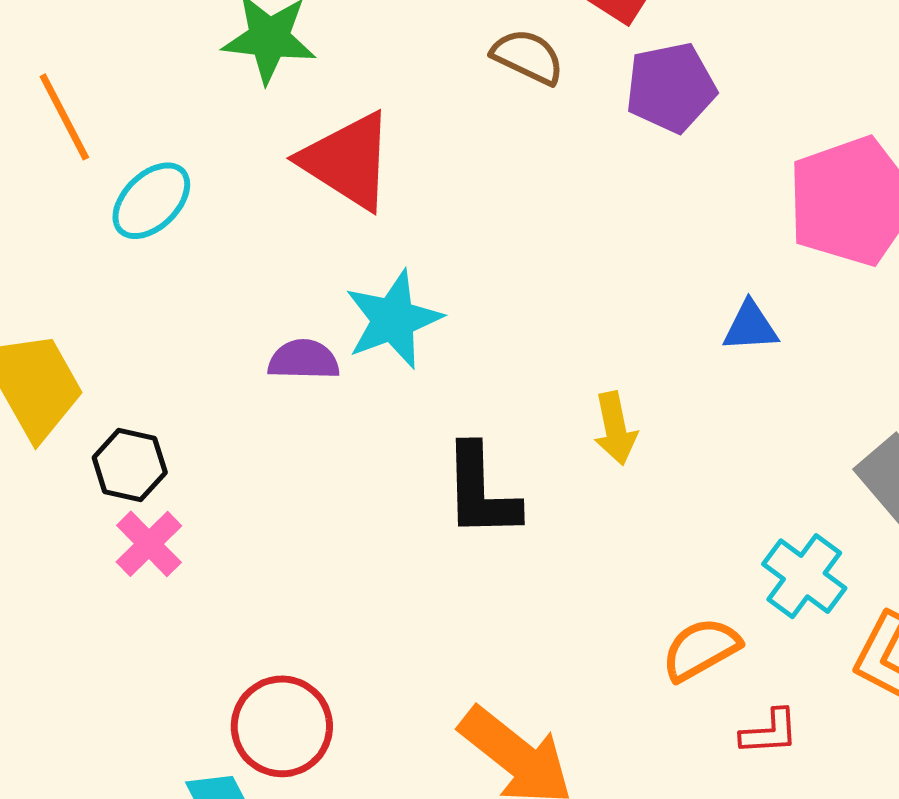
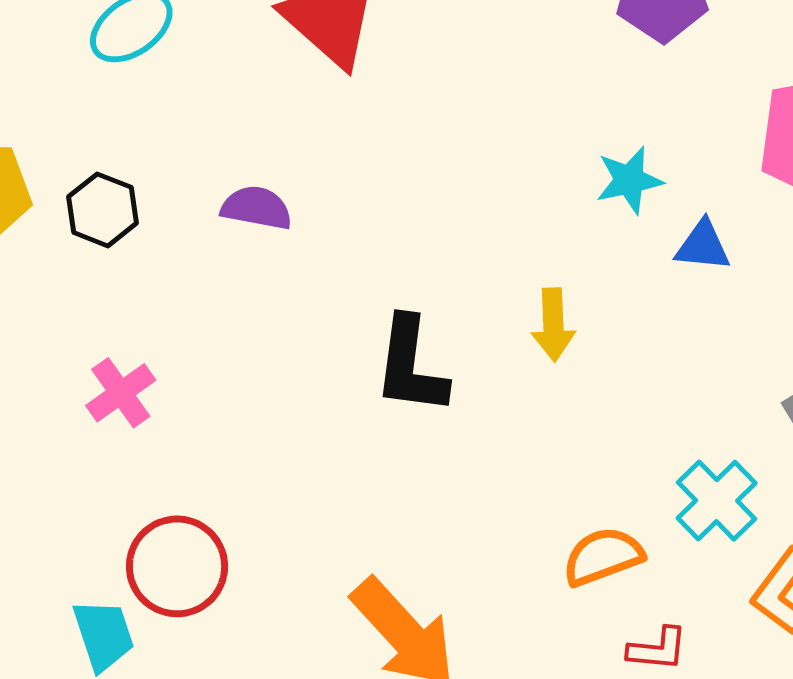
cyan star: (393, 319) -> (629, 180), moved, size x0.7
black hexagon: (130, 465) -> (103, 210), moved
pink cross: (149, 544) -> (121, 393), moved

